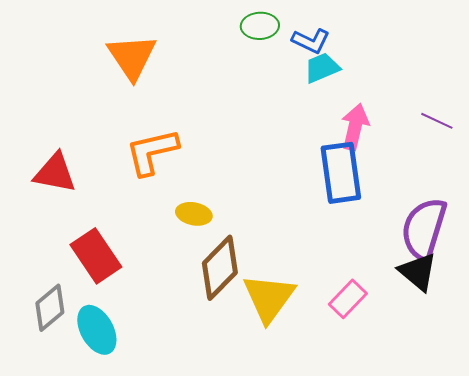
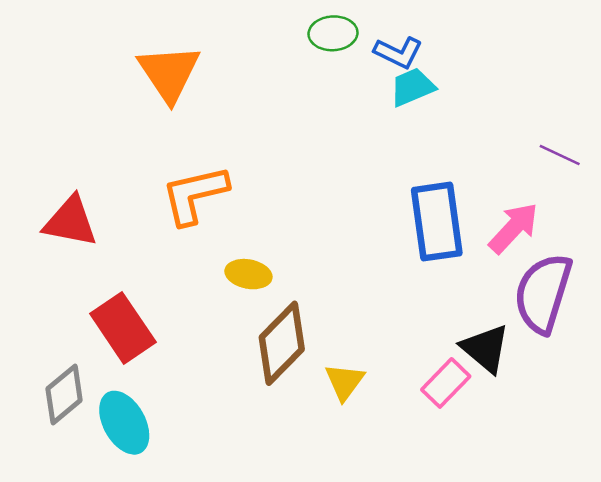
pink arrow: (355, 127) -> (514, 228), moved, turned 30
black triangle: (418, 272) -> (485, 348), moved
yellow triangle: (269, 298) -> (345, 382), size x0.6

